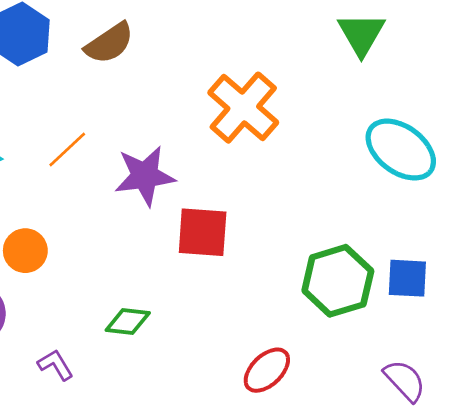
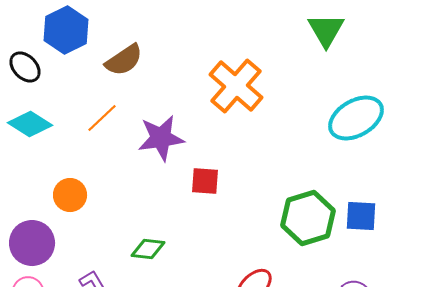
brown semicircle: (109, 43) -> (124, 60), moved
cyan ellipse: (401, 150) -> (356, 118), turned -66
red square: (203, 232) -> (205, 181), size x0.7

